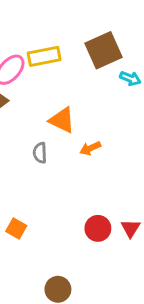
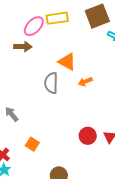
gray semicircle: (40, 153) -> (51, 83), size x1.5
orange square: (16, 229) -> (32, 144), moved

